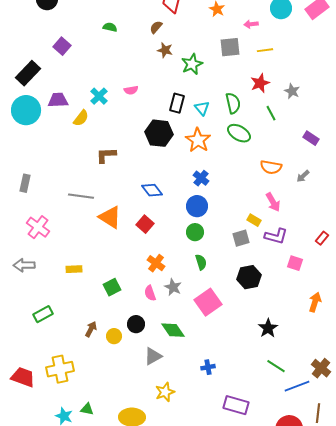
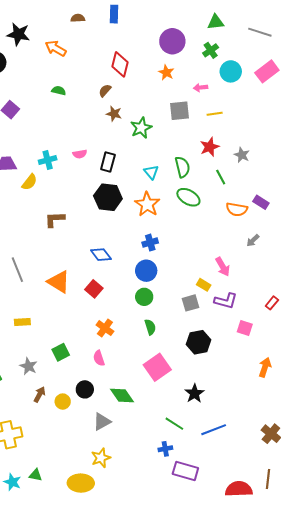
cyan cross: (99, 96) -> (48, 160), turned 30
black rectangle: (177, 103) -> (108, 162), moved
orange semicircle: (271, 167) -> (237, 209), moved
blue cross: (201, 178) -> (150, 243), turned 35
gray line: (81, 196) -> (17, 270), moved, turned 60
yellow rectangle: (74, 269) -> (22, 322), moved
gray star: (173, 287) -> (28, 366), moved
black star: (268, 328) -> (194, 393), moved
green line: (276, 366) -> (174, 424), moved
blue cross: (208, 367) -> (165, 449), moved
blue line: (297, 386) -> (214, 430), moved
yellow star: (165, 392) -> (101, 458), moved

